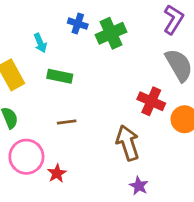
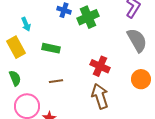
cyan arrow: (40, 43) -> (26, 24), moved
red cross: (151, 101) -> (100, 66), moved

